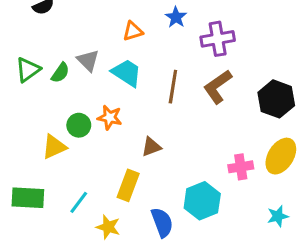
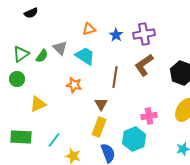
blue star: (176, 17) -> (116, 35), moved
brown line: (173, 87) -> (115, 77), moved
green circle: (79, 125) -> (17, 79), moved
brown triangle: (151, 147) -> (101, 104), turned -40
pink cross: (241, 167) -> (149, 116), moved
yellow rectangle: (128, 185) -> (99, 127), moved

